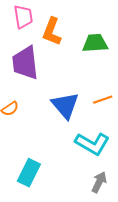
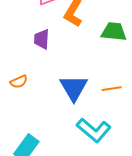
purple trapezoid: (25, 63) -> (42, 39), size x0.6

